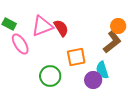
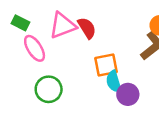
cyan semicircle: (102, 70) -> (114, 82), moved
green circle: (50, 76) -> (49, 89), moved

